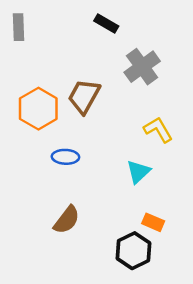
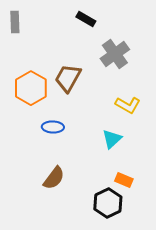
yellow L-shape: (158, 130) -> (128, 105), turned 150

